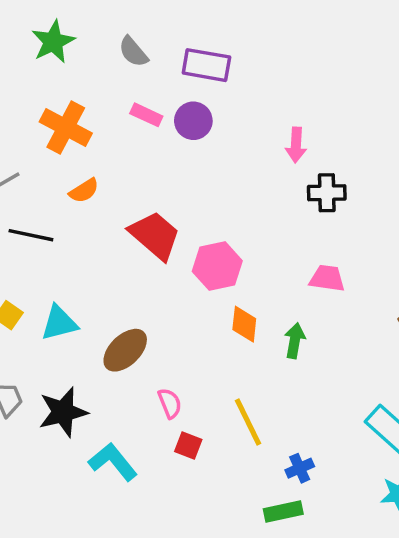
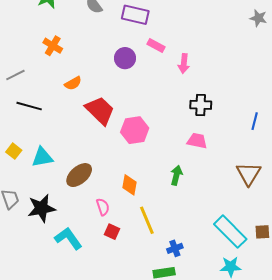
pink rectangle: (146, 115) -> (156, 45), moved
purple circle: (193, 121) -> (125, 58), moved
orange cross: (66, 127) -> (53, 46), size x0.7
orange semicircle: (84, 191) -> (73, 83), moved
black cross: (327, 193) -> (201, 105), moved
orange diamond: (244, 324) -> (130, 185), moved

